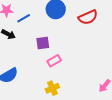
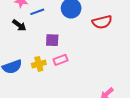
yellow cross: (52, 88) -> (39, 64), moved

